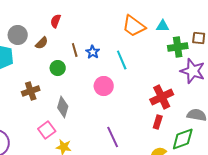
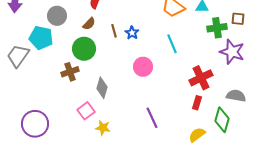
brown semicircle: (42, 43) -> (89, 24), moved
cyan line: (122, 60) -> (172, 44), moved
green circle: (58, 68) -> (84, 49), moved, size x1.5
green diamond: (183, 139) -> (222, 120), turned -55

